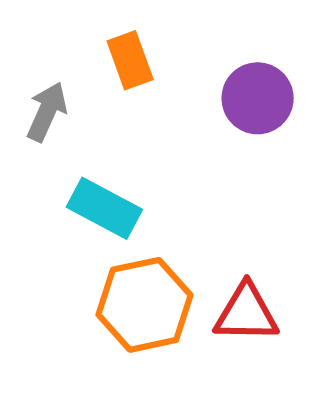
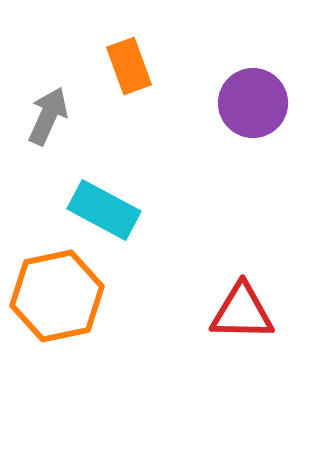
orange hexagon: (144, 305) -> (57, 296), moved

